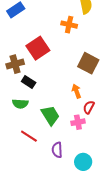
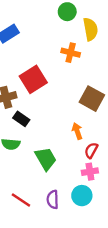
pink cross: (78, 122) -> (90, 172), moved
red line: (29, 136) -> (21, 200), moved
cyan circle: (83, 162) -> (82, 196), moved

